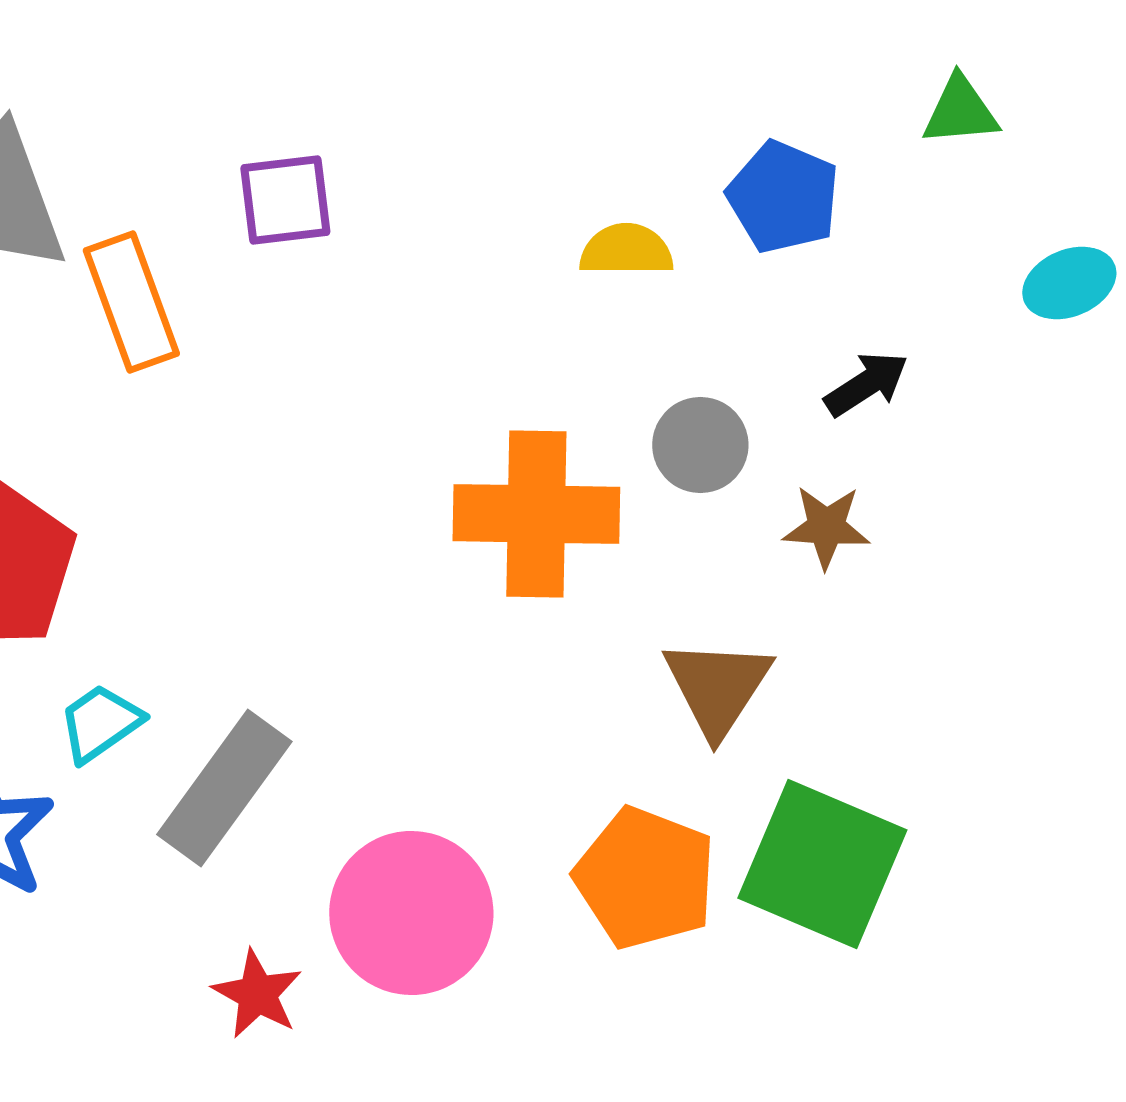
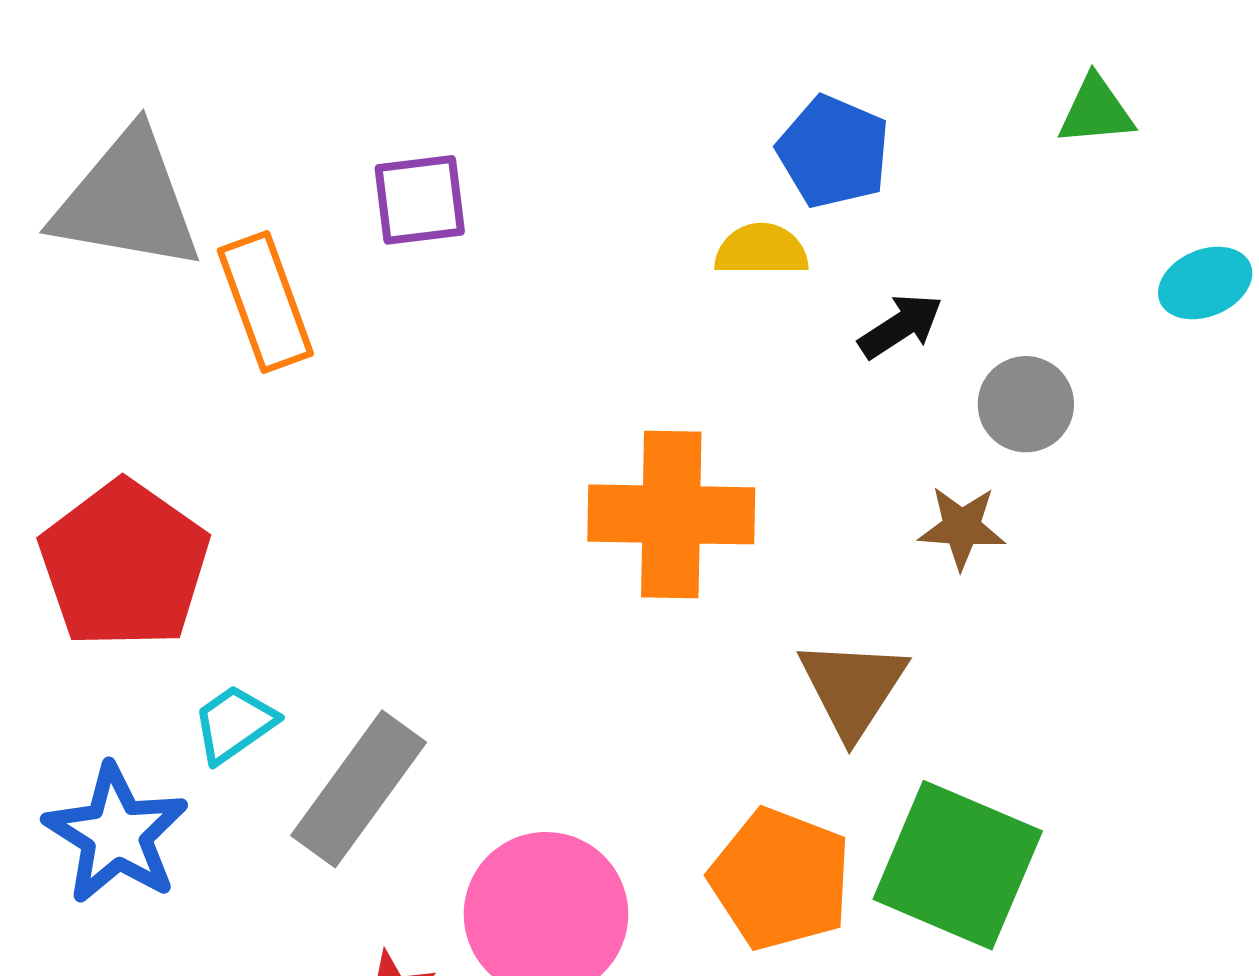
blue pentagon: (783, 197) -> (833, 152), moved
black arrow: (866, 384) -> (901, 326), moved
gray circle: (700, 445) -> (1026, 404), moved

